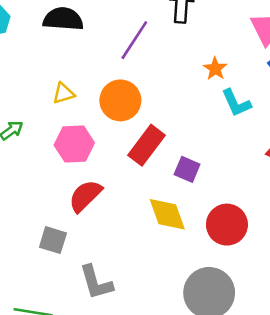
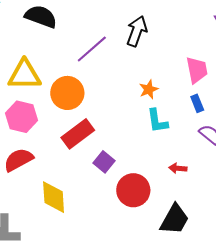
yellow triangle: (64, 93) -> (24, 75), size x1.8
yellow diamond: (167, 214) -> (54, 197), moved
red circle: (227, 225) -> (133, 190), moved

